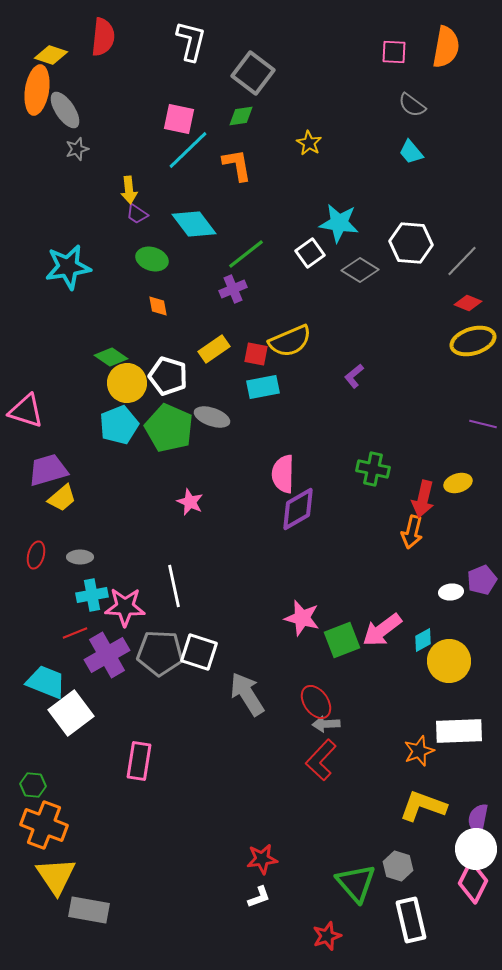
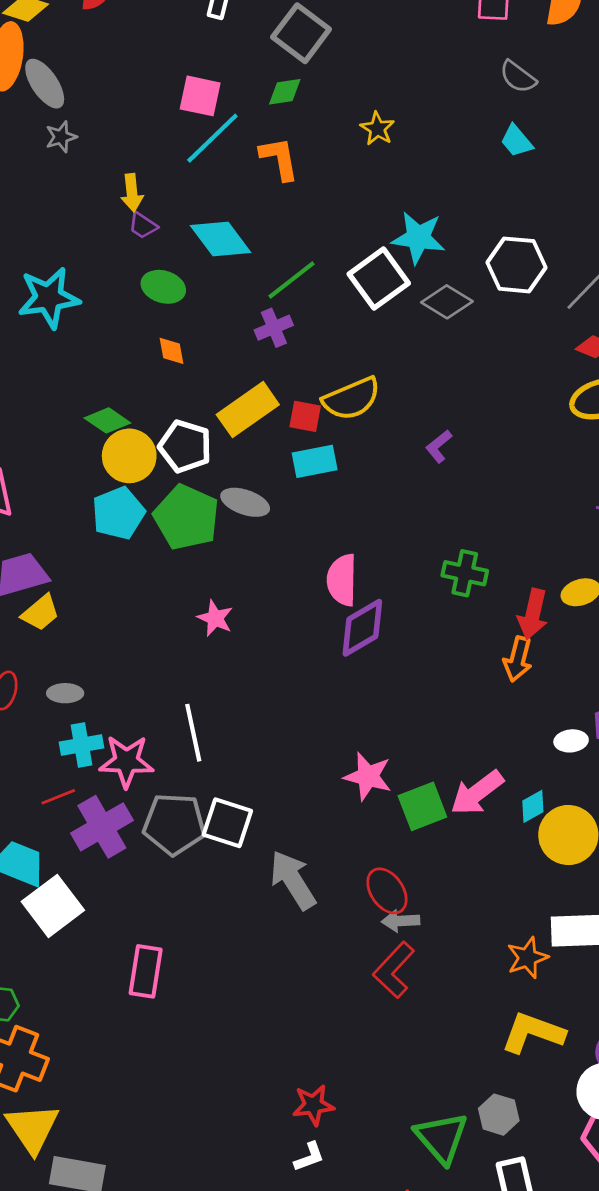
white square: (310, 253) -> (379, 279), size x1.5
yellow rectangle: (214, 349) -> (248, 410), size x1.4

